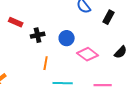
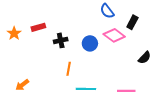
red rectangle: (16, 22) -> (38, 27), turned -40
pink diamond: (88, 54) -> (114, 35), moved

